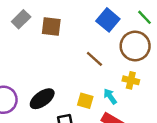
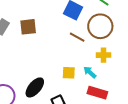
brown line: (94, 59) -> (77, 37), moved
yellow square: (85, 101) -> (69, 73), moved

